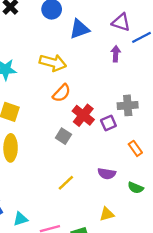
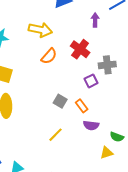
red cross: (83, 115) -> (80, 49), moved
gray square: (63, 136) -> (60, 101), moved
orange rectangle: (135, 148) -> (82, 106), moved
yellow triangle: (107, 214) -> (107, 153), moved

